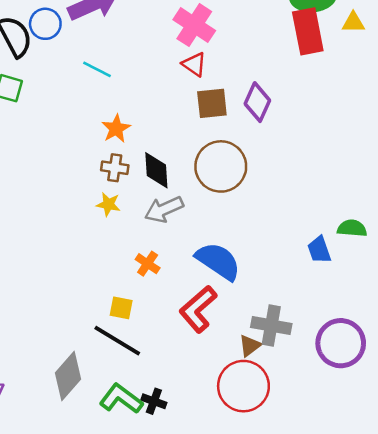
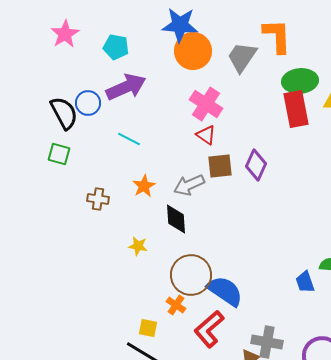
brown circle: (221, 166) -> (191, 275), moved
brown cross: (115, 168) -> (98, 199), moved
gray arrow: (164, 209) -> (189, 185), moved
orange cross: (148, 264) -> (176, 305), moved

